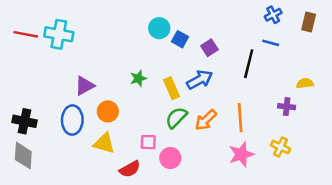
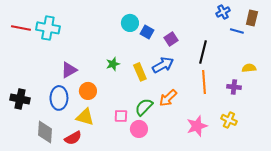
blue line: (271, 43) -> (237, 31), moved
green semicircle: (176, 118) -> (144, 107), moved
orange line: (240, 118) -> (204, 82), moved
gray diamond: (23, 156) -> (45, 132), moved
red semicircle: (130, 169) -> (73, 138), moved

